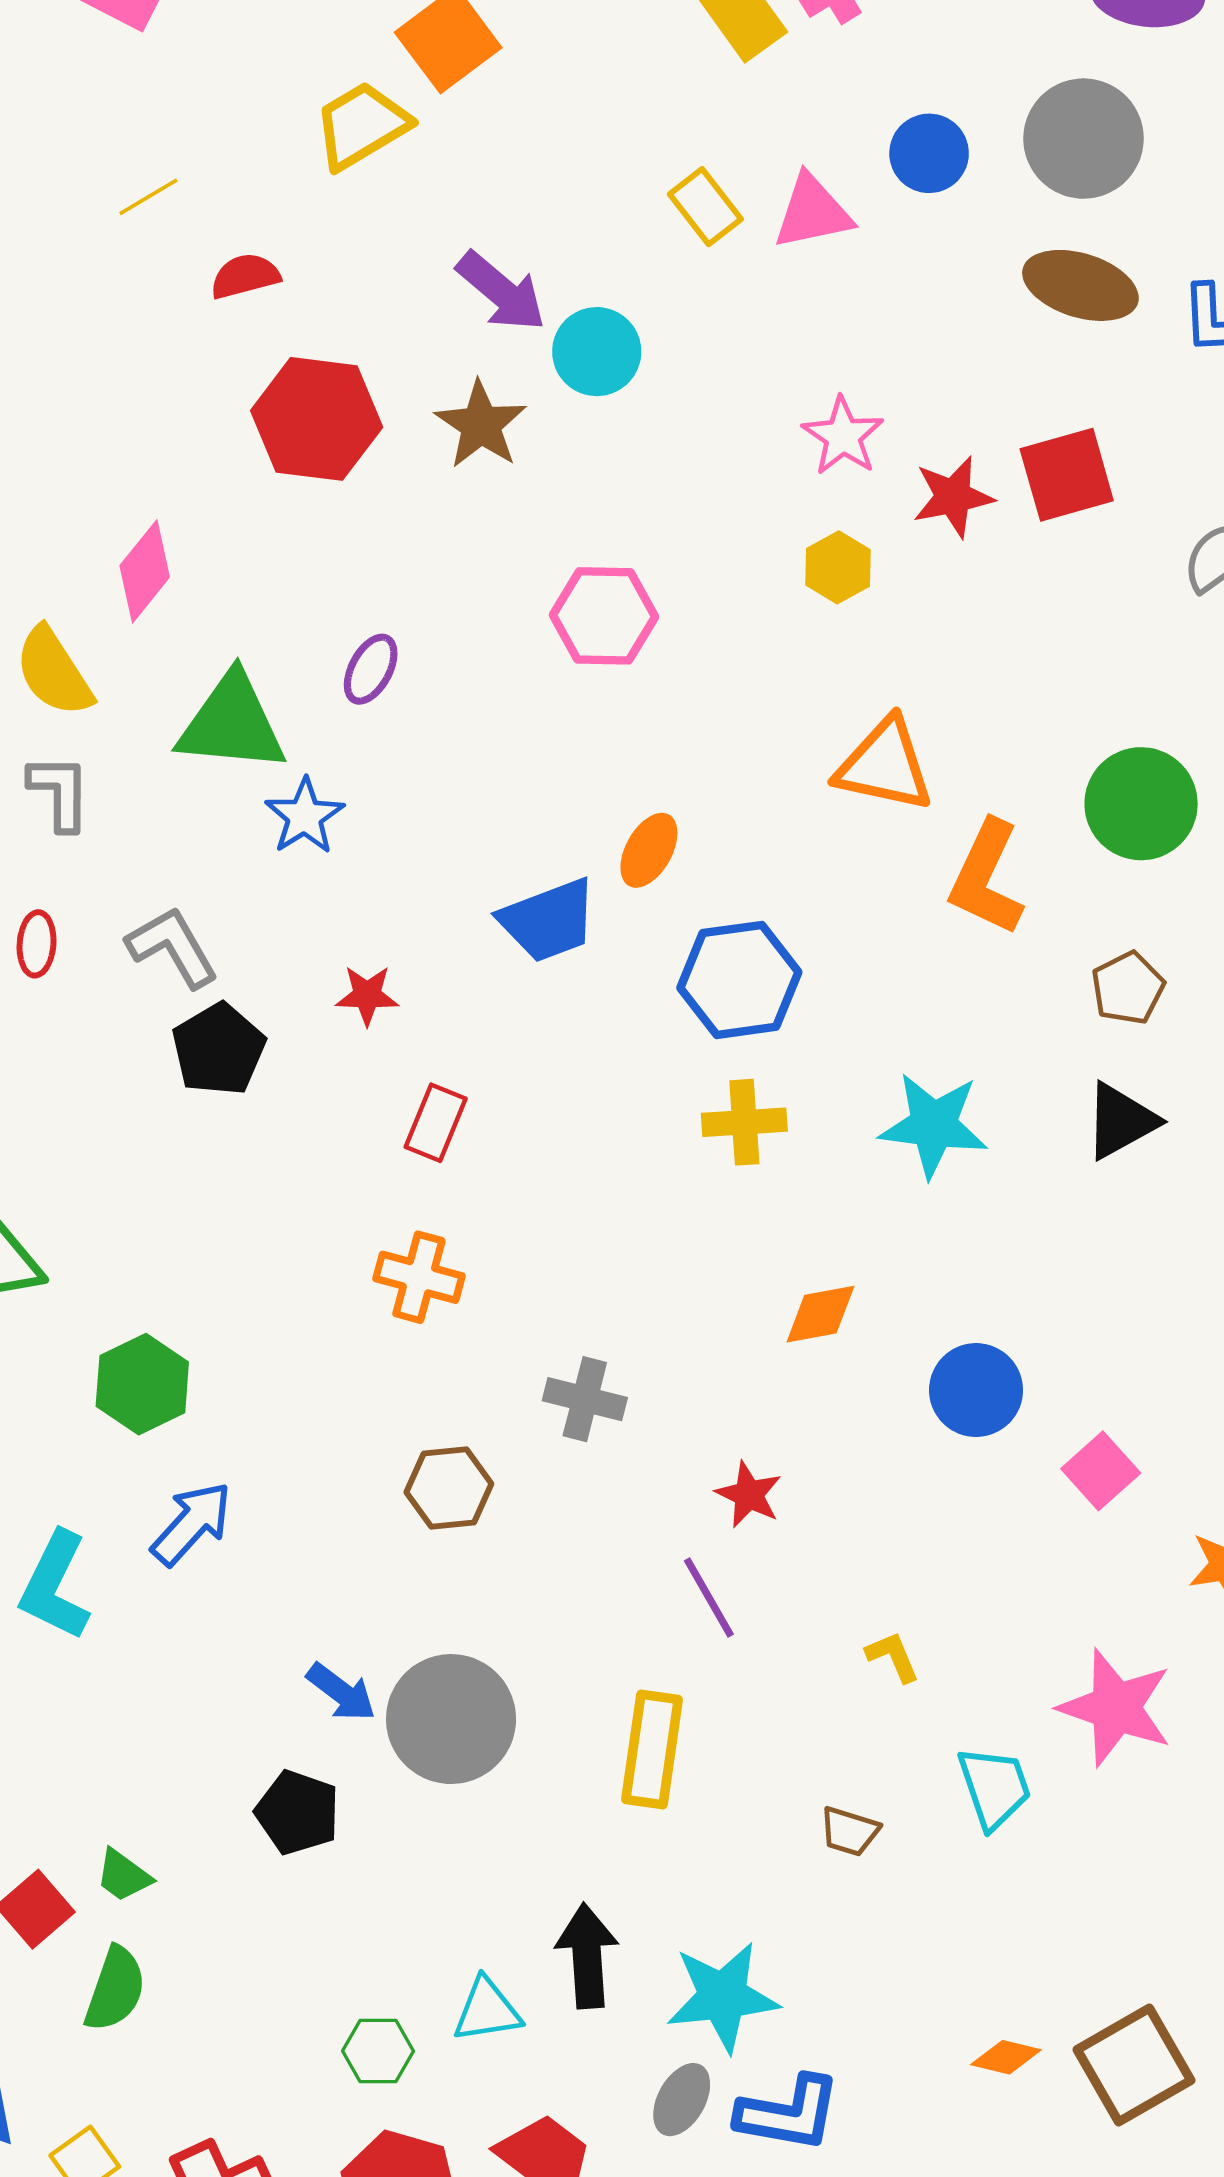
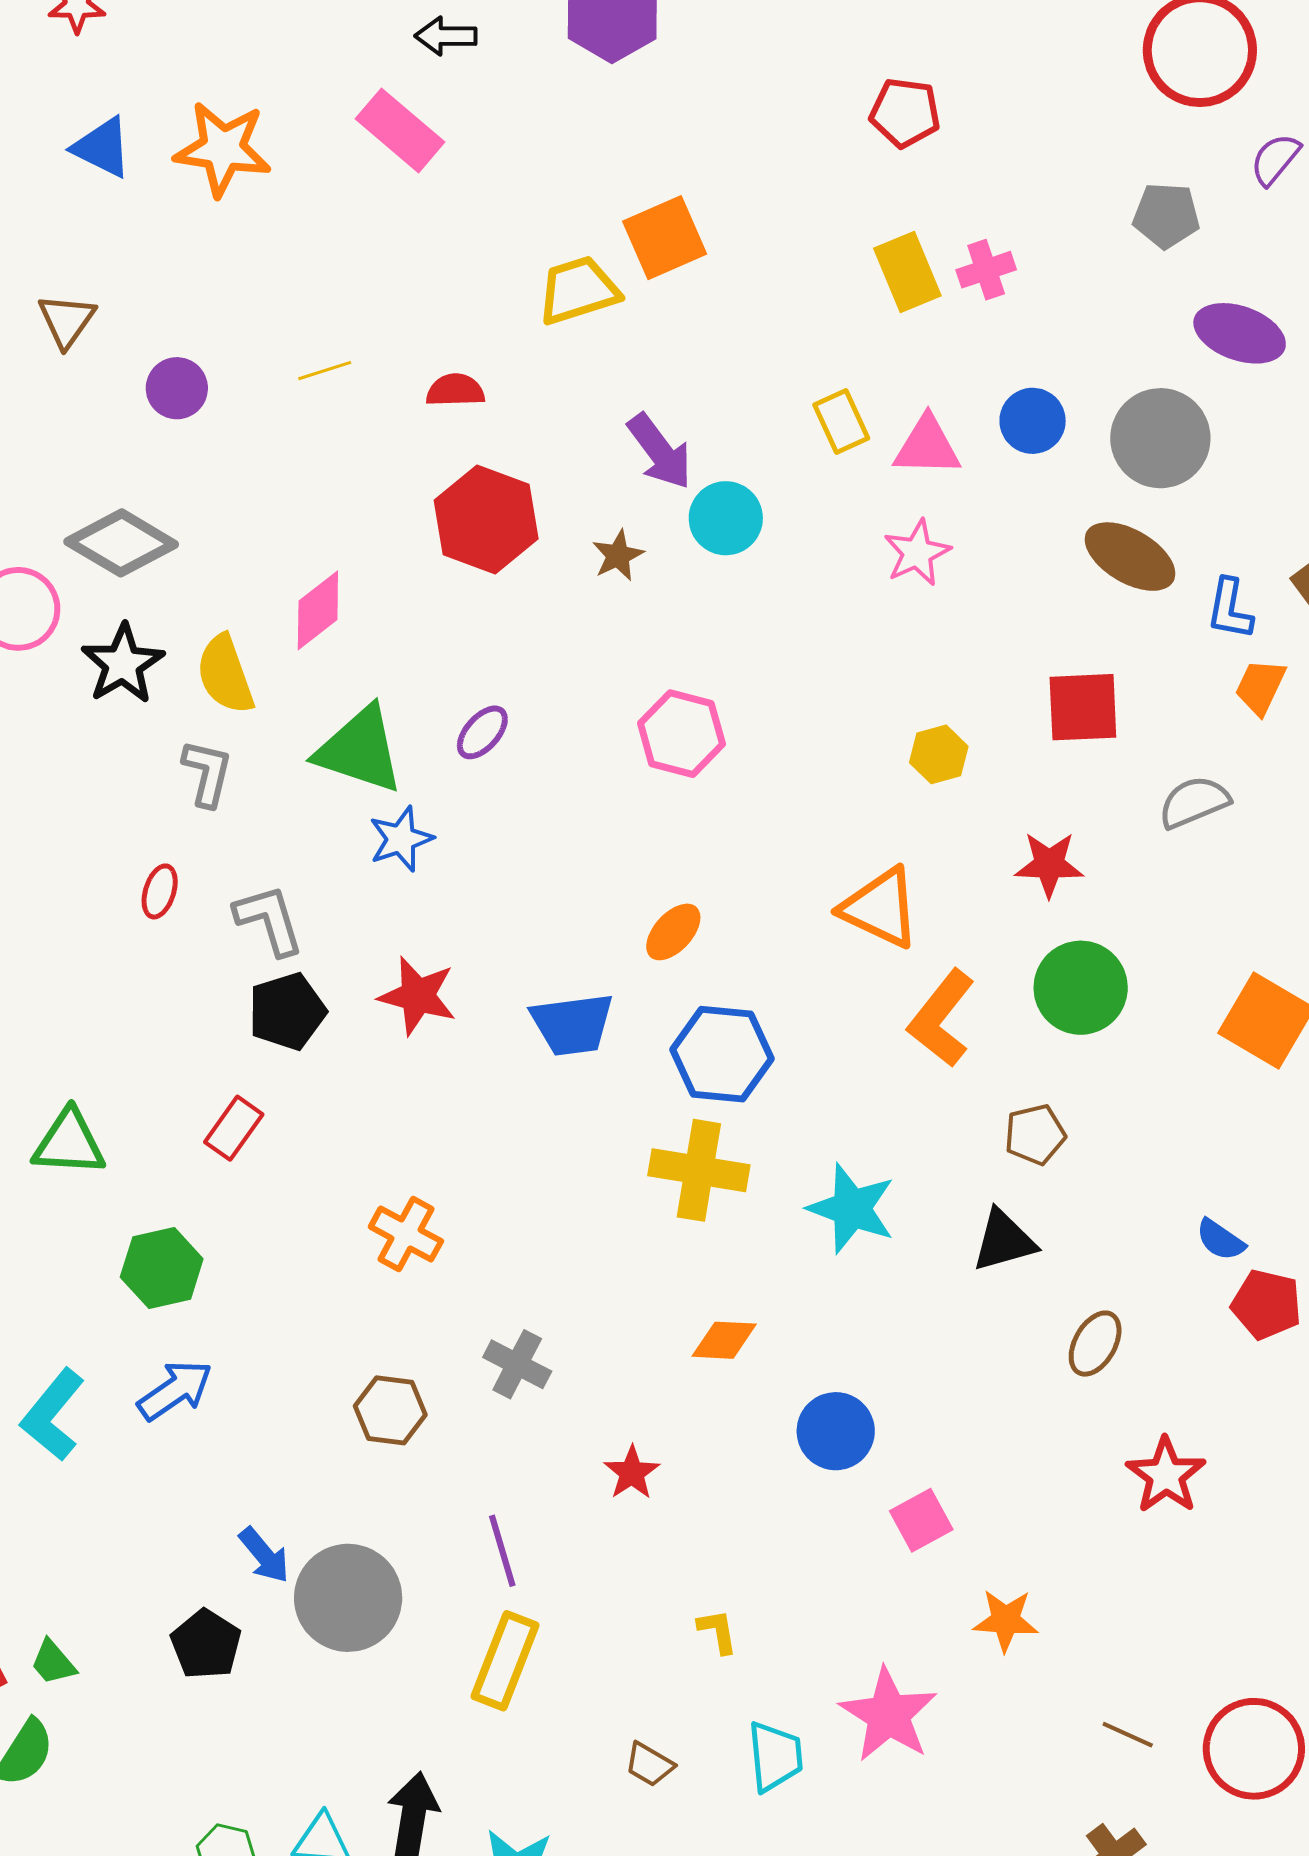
yellow line: (148, 197) -> (325, 371), moved
brown star: (481, 425) -> (618, 555), size x0.7
pink star: (843, 436) -> (917, 553), moved
red star: (953, 497) -> (1049, 864), moved
yellow hexagon: (838, 567) -> (939, 754), moved
blue trapezoid: (548, 920) -> (572, 1024), moved
red star: (367, 995) -> (418, 996), size x1.5
yellow cross: (744, 1122) -> (699, 1170), size x1.4
red rectangle: (436, 1123) -> (234, 1128), moved
purple line: (709, 1597) -> (502, 1551), moved

